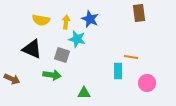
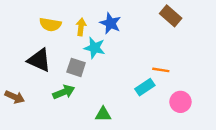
brown rectangle: (139, 13) -> (171, 16), turned -42
cyan rectangle: (118, 71) -> (145, 87), turned 56
green arrow: (52, 75) -> (64, 92), turned -30

